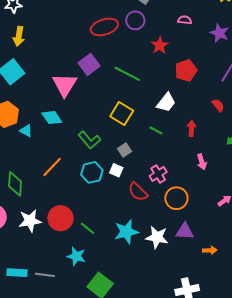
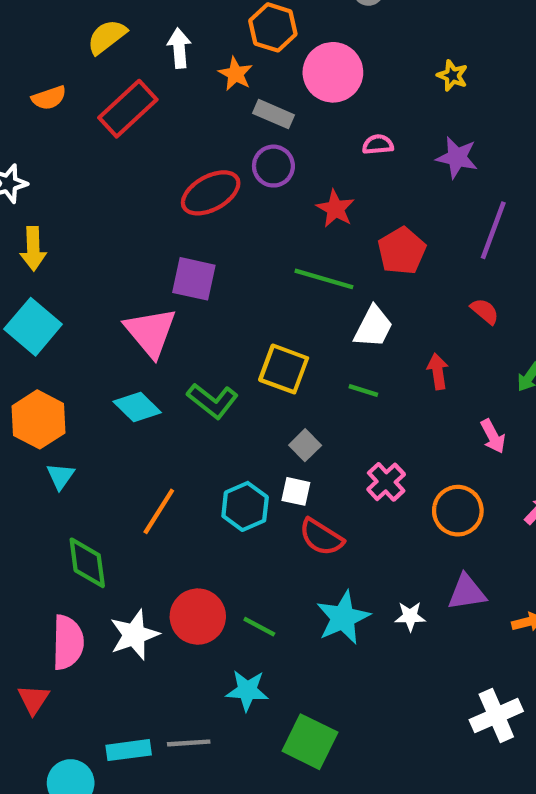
purple square: (89, 64) -> (194, 279), turned -30
green line: (127, 74) -> (324, 279), moved
cyan triangle: (26, 131) -> (61, 476), moved, turned 48
green L-shape: (89, 140) -> (213, 401), moved
pink arrow: (202, 162) -> (493, 436), moved
red semicircle: (138, 192) -> (321, 537), moved
orange circle: (176, 198) -> (458, 511), moved
white star: (157, 237) -> (410, 616), size x0.6

